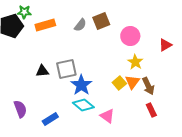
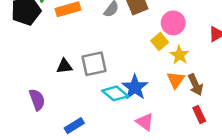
yellow square: (119, 83) -> (160, 41), moved
blue star: (81, 85) -> (135, 87), moved
cyan diamond: (83, 105) -> (115, 93), moved
purple semicircle: (20, 109) -> (37, 100), moved

